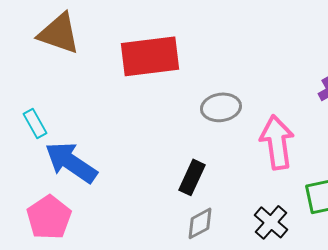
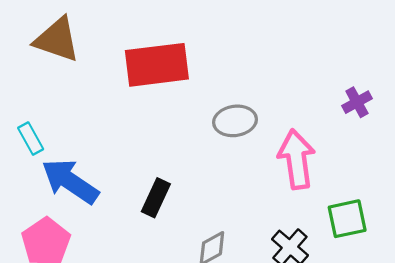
black rectangle: (192, 177) -> (156, 198), moved

